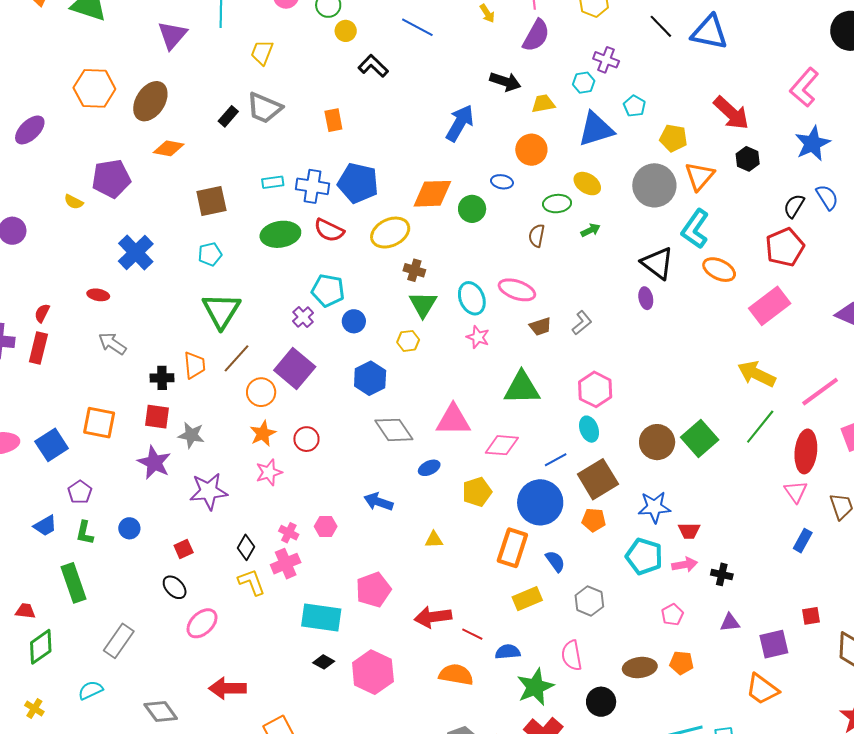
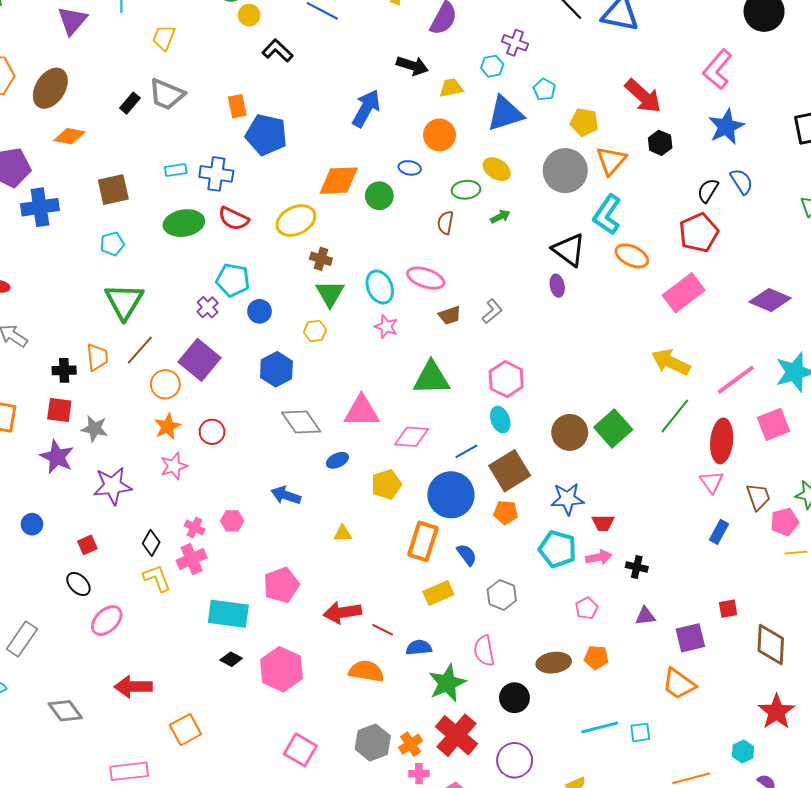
blue pentagon: (358, 183) -> (266, 135), moved
blue cross: (136, 253) -> (40, 207), moved, turned 36

